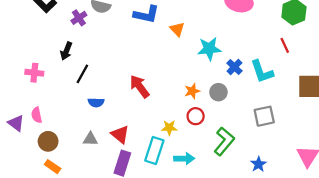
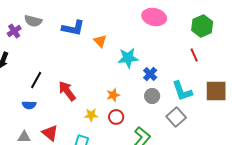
cyan L-shape: (262, 72) -> (182, 91), moved
black line: (82, 74) -> (36, 80), moved
gray circle: (218, 92) -> (152, 96), moved
gray square: (264, 116) -> (176, 117), turned -30
yellow star: (169, 128) -> (91, 115), moved

